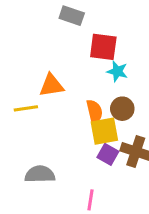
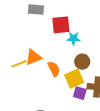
yellow line: (26, 108) -> (19, 64), moved
orange semicircle: (94, 112) -> (54, 69), moved

